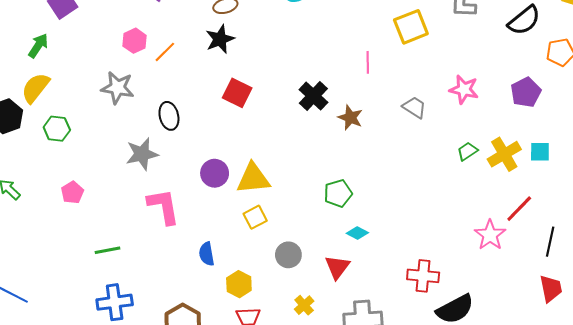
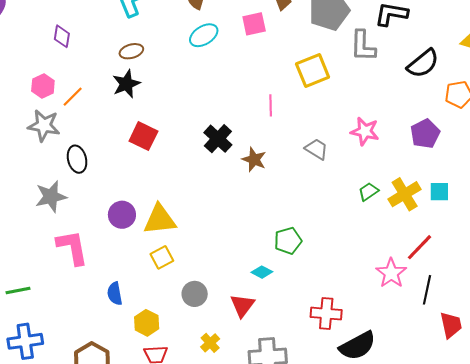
gray star: (117, 88) -> (44, 126), moved
green pentagon: (338, 193) -> (288, 241), moved
black line: (550, 242) -> (427, 290), moved

